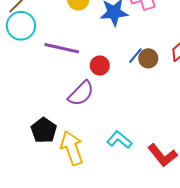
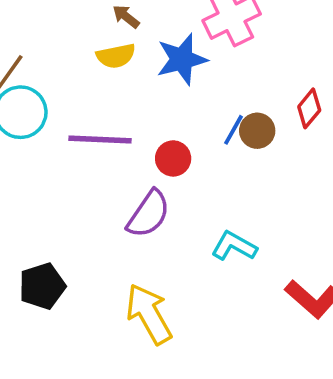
black pentagon: (44, 130) -> (42, 286), moved, turned 30
cyan L-shape: (119, 140) -> (234, 246), moved

